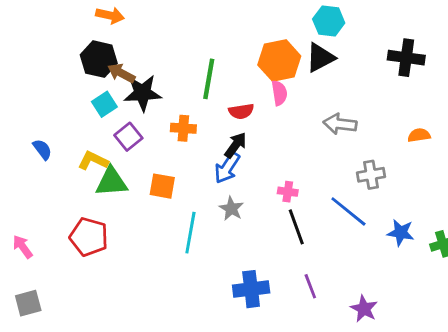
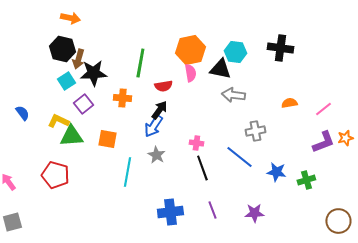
cyan hexagon: (329, 21) -> (235, 52), moved
black triangle: (320, 58) -> (220, 69), moved, turned 40
brown arrow: (121, 73) -> (78, 59), turned -102
purple star: (364, 309) -> (254, 213), moved, turned -30

